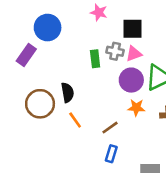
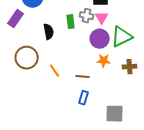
pink triangle: (134, 54) -> (102, 18), turned -40
black semicircle: (68, 93) -> (49, 32), moved
brown line: (110, 128) -> (83, 77), turned 40

